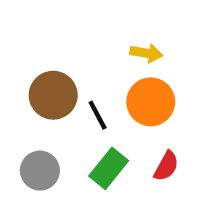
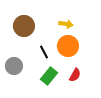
brown circle: (53, 95) -> (24, 26), moved
gray circle: (40, 171) -> (14, 66), moved

